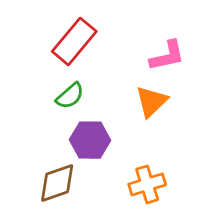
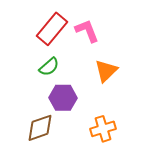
pink L-shape: (167, 56) -> (87, 31), moved, turned -100

